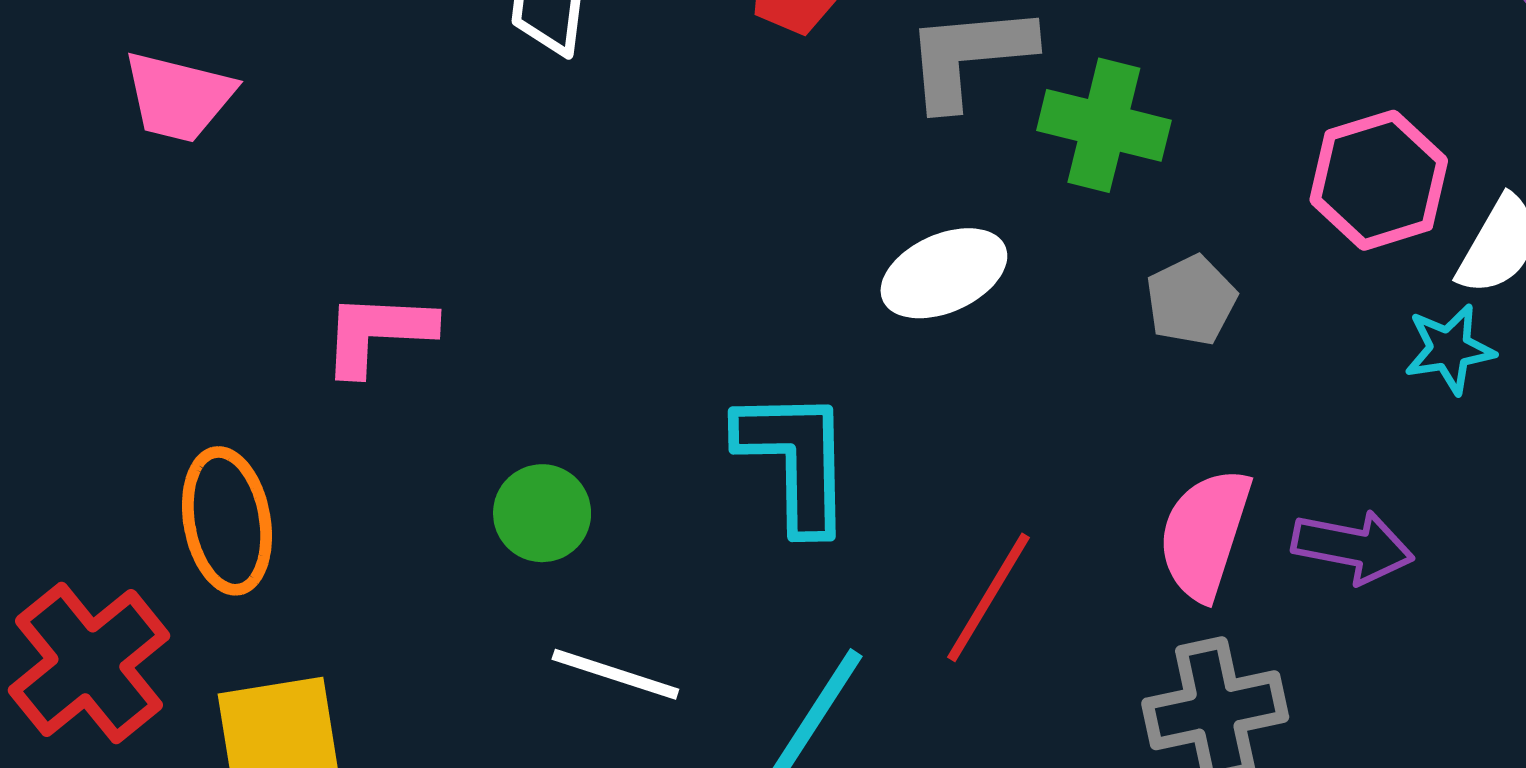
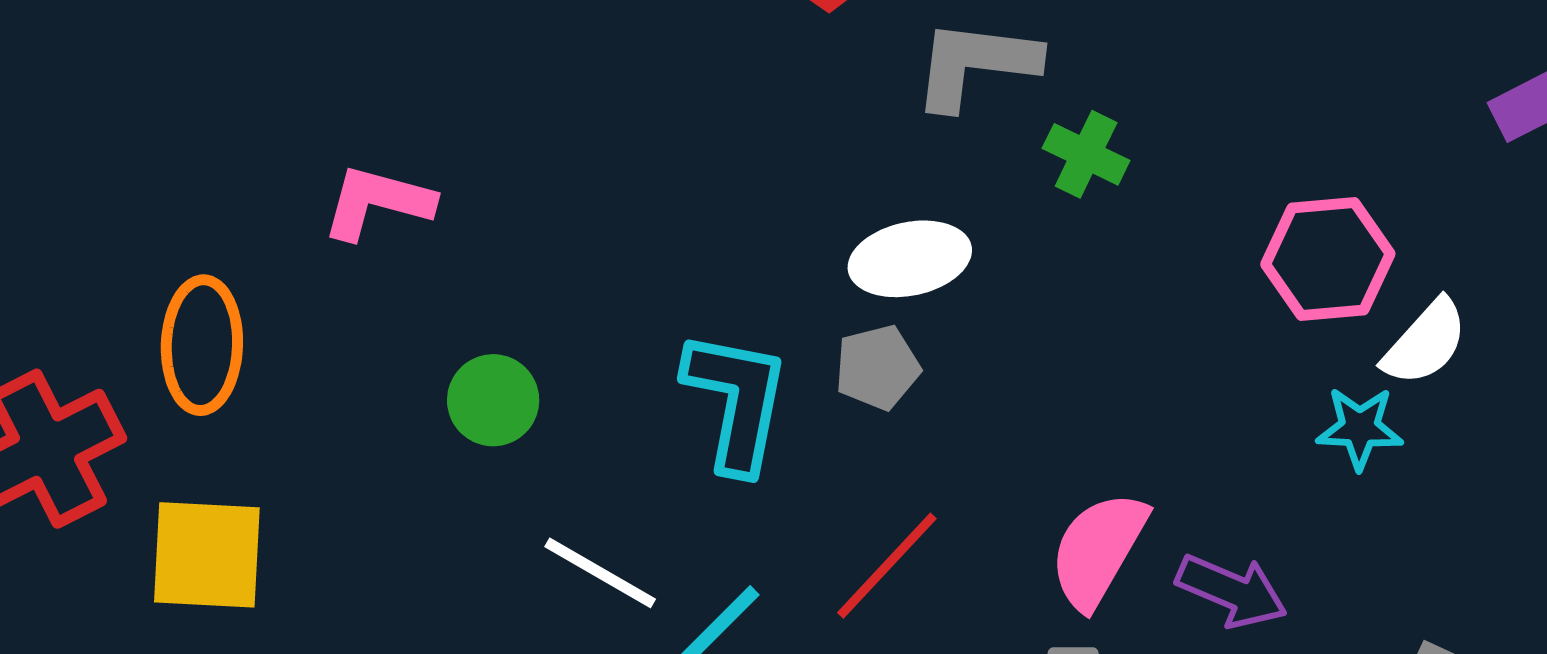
green cross: (1104, 125) -> (1086, 154), size x0.7
gray pentagon: (1191, 300) -> (877, 367), moved
white line: (615, 674) -> (600, 573), moved

